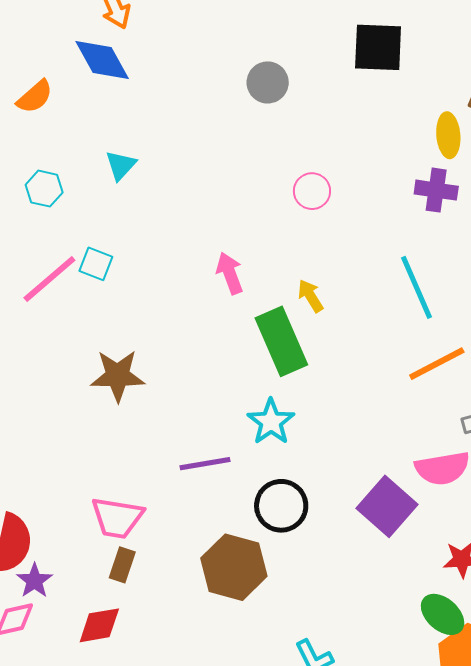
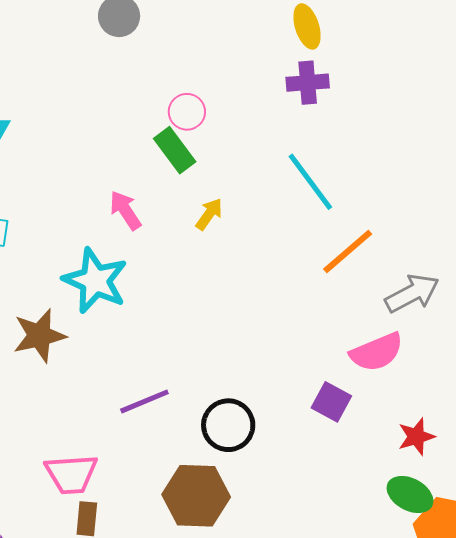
yellow arrow: (310, 296) -> (209, 214), turned 80
green rectangle: (281, 341) -> (175, 150), moved, size x0.7
cyan star: (271, 422) -> (95, 281), moved, size x1.4
purple square: (387, 506) -> (331, 402), size x0.7

